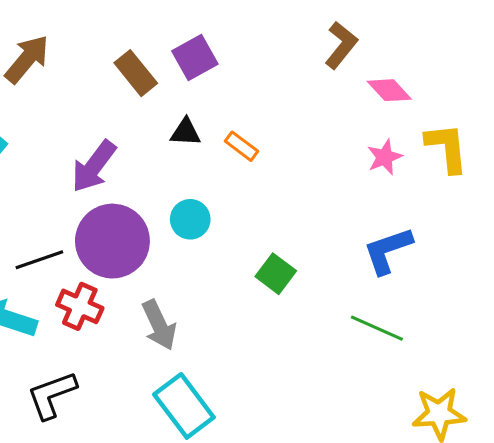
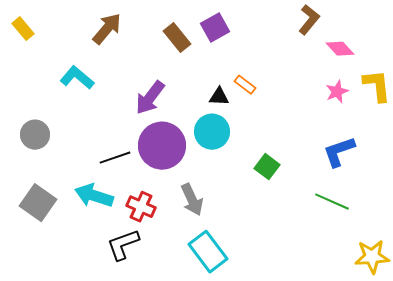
black triangle: (186, 132) -> (219, 97), moved
cyan circle: (190, 219) -> (212, 132), size x1.4
red cross: (80, 306) -> (141, 207), moved

